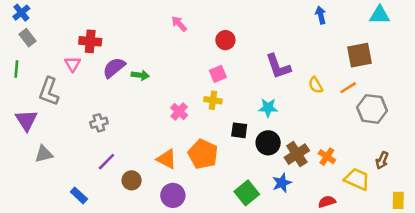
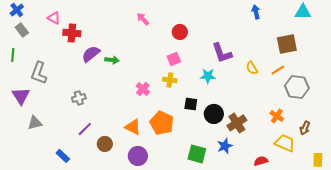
pink triangle: (73, 64) -> (54, 18), moved, turned -32
cyan star: (268, 108) -> (208, 76), moved
orange cross: (327, 157) -> (277, 116), moved
green square: (247, 193) -> (197, 154), turned -36

